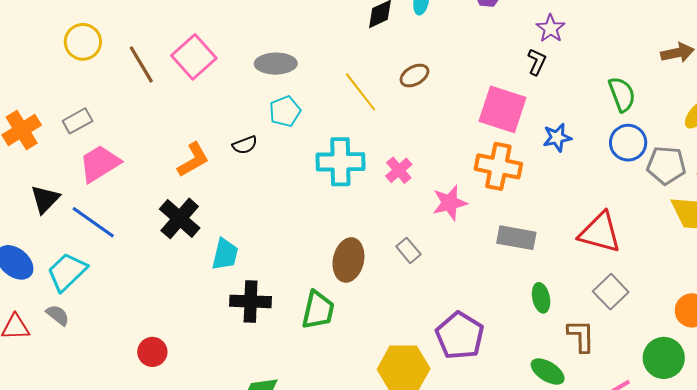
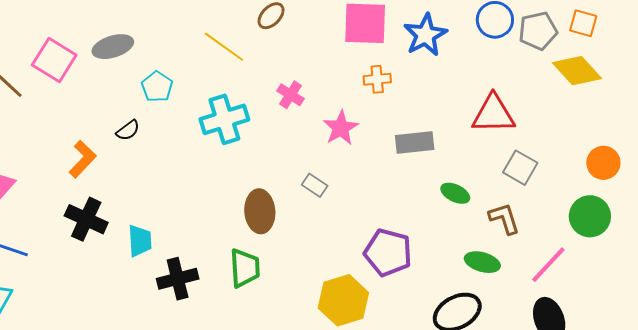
gray ellipse: (276, 64) -> (113, 47), moved
blue star: (557, 137) -> (425, 35), size x1.5
orange cross: (498, 166) -> (377, 79), size x0.6
pink cross: (399, 170) -> (291, 95), moved
green ellipse: (541, 298) -> (455, 193), turned -36

